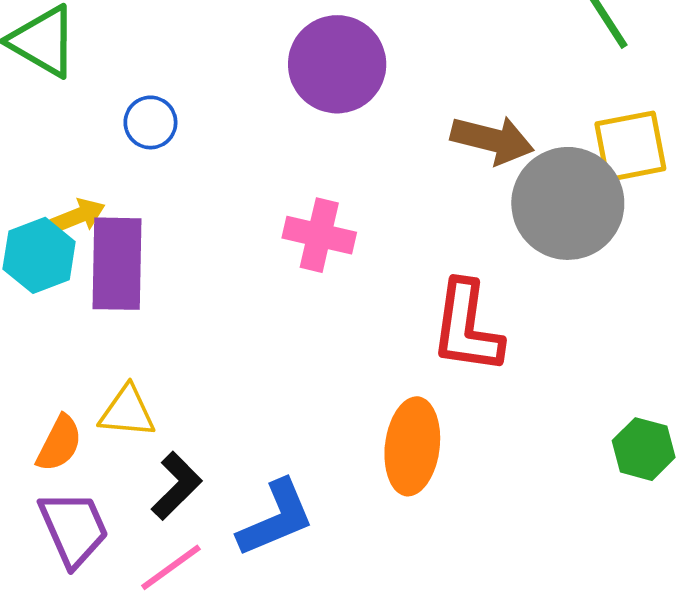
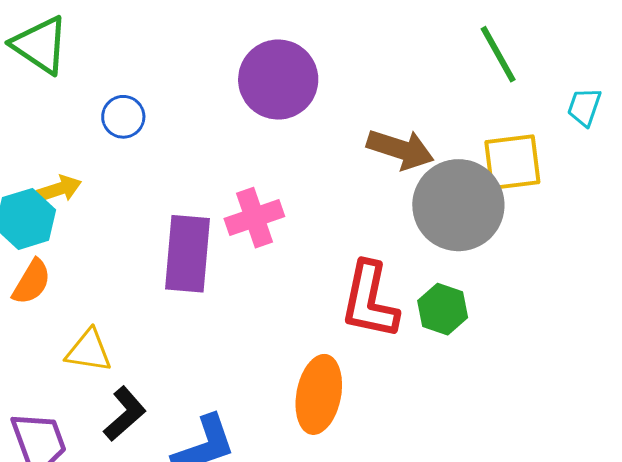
pink cross: (319, 235) -> (254, 218), turned -36
purple rectangle: (117, 264) -> (188, 254), moved
orange semicircle: (59, 443) -> (32, 282), moved
green hexagon: (644, 449) -> (443, 309), moved

